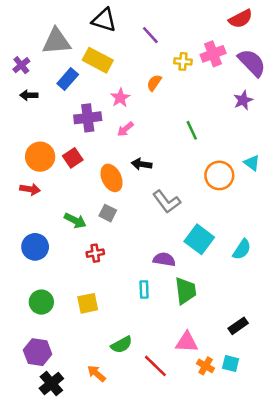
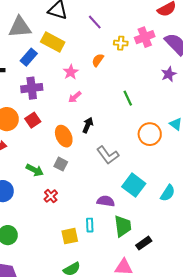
purple cross: (88, 118) -> (32, 88), moved
black arrow: (142, 164) -> (88, 125), turned 105
red cross: (95, 253) -> (51, 196), turned -32
yellow square: (88, 303) -> (70, 236), moved
black rectangle: (238, 326) -> (144, 243), moved

